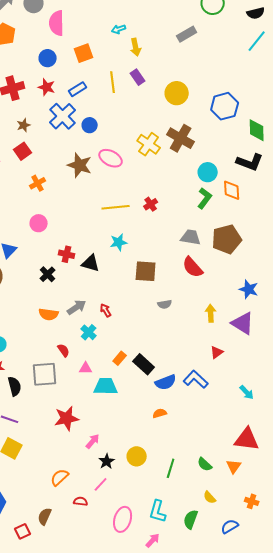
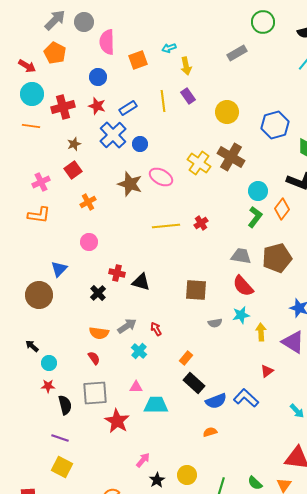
orange square: (84, 53) -> (138, 60), moved
orange diamond: (232, 190) -> (282, 209), turned 40
cyan star: (119, 242) -> (241, 315), moved
red semicircle: (64, 350) -> (94, 358), moved
orange rectangle: (120, 358) -> (186, 358), moved
red star: (67, 418) -> (117, 421), moved, turned -30

